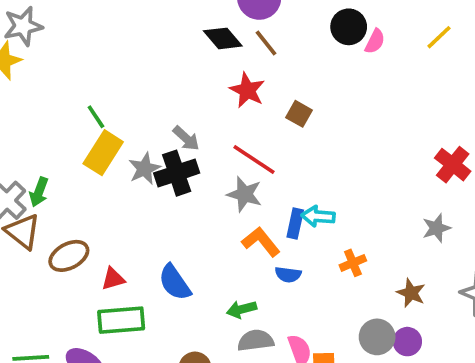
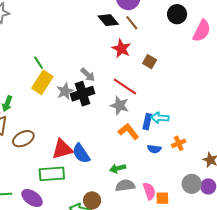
pink semicircle: (375, 41) -> (202, 31), moved, size x1.6
blue semicircle: (288, 275) -> (154, 149), moved
red triangle: (113, 279) -> (62, 149), moved, size x1.6

